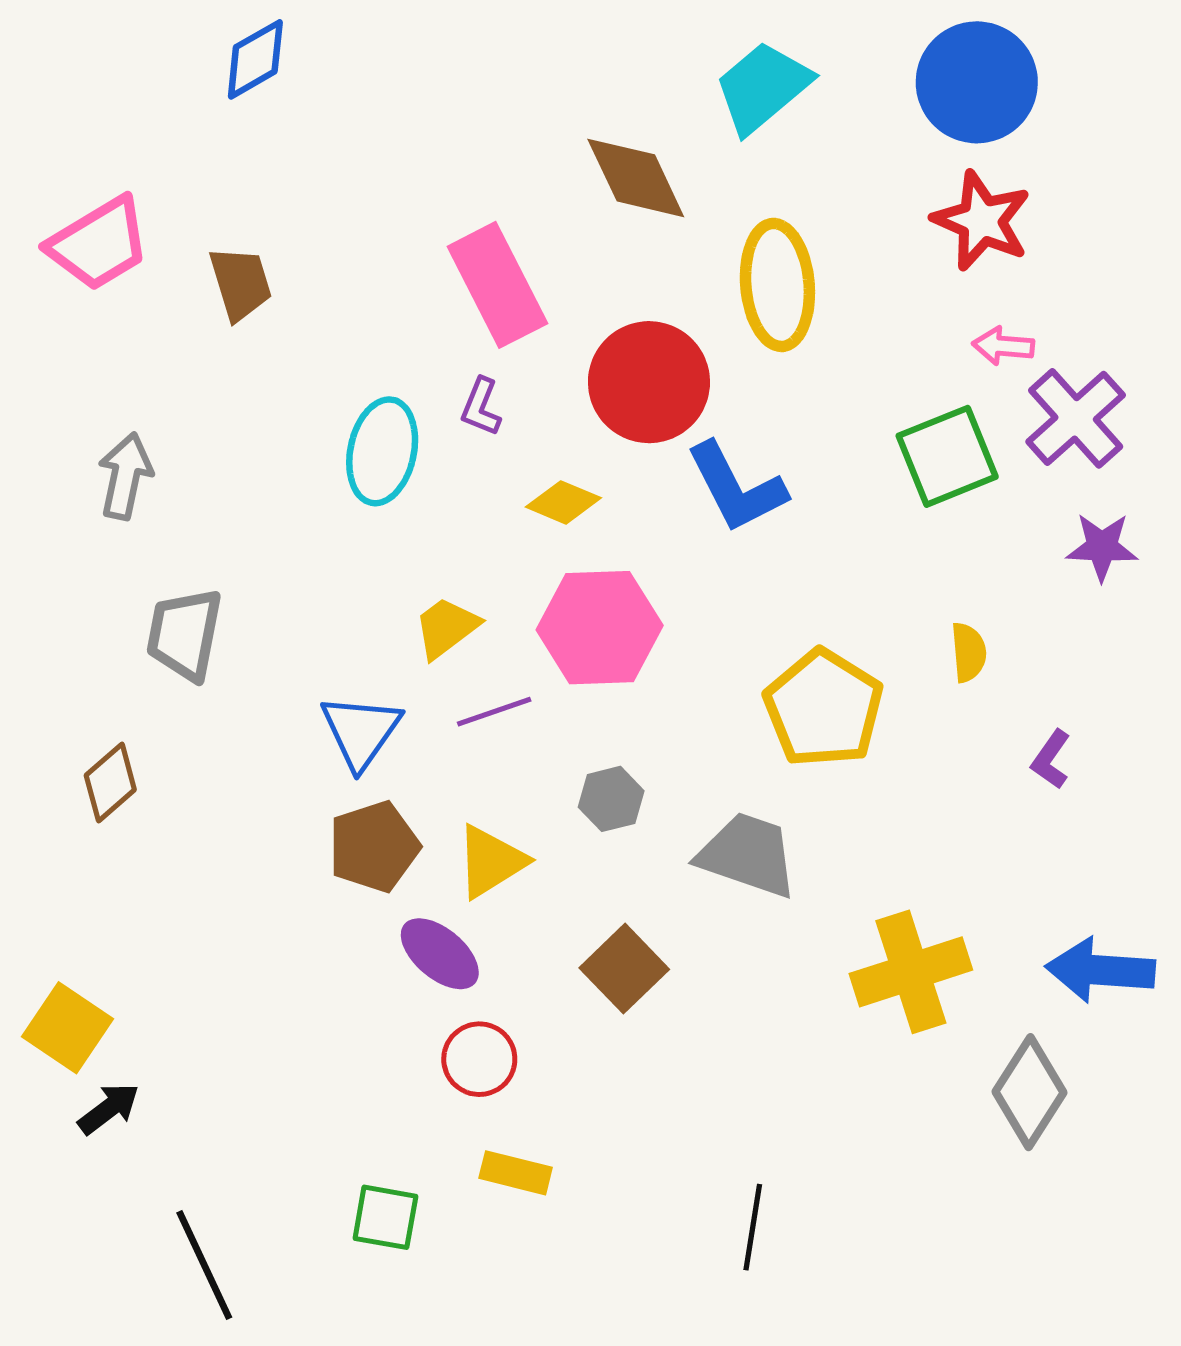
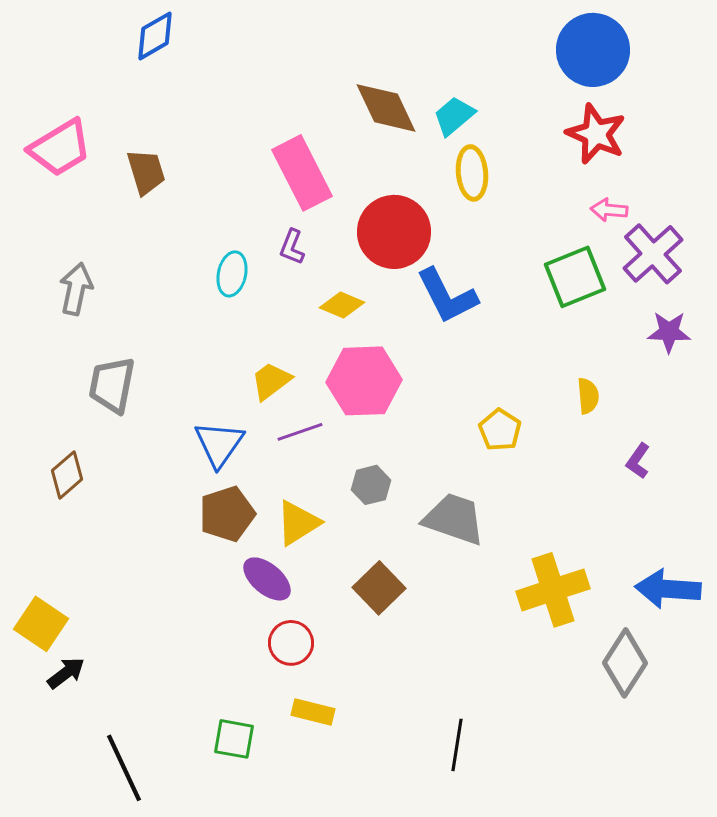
cyan trapezoid: (763, 87) -> (454, 116), moved, size x0.7
yellow ellipse: (777, 285) -> (472, 173), size x0.7
cyan ellipse: (382, 451) -> (232, 274), size x0.7
yellow pentagon: (824, 708) -> (500, 430), size x0.6

